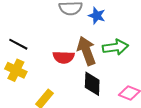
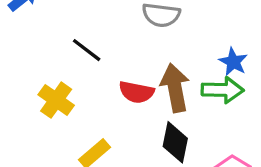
blue star: (97, 16) -> (233, 62), moved
black line: (18, 44) -> (87, 50), moved

